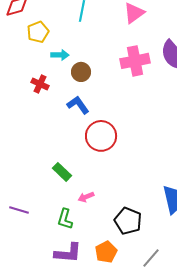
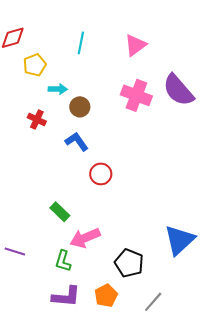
pink cross: (135, 61) -> (136, 95), turned 32
red circle: (101, 136) -> (101, 174), size x0.7
pink arrow: (86, 197) -> (85, 238), size x1.8

